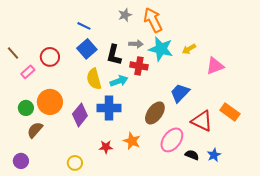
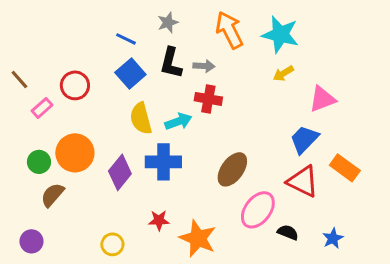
gray star: (125, 15) -> (168, 22), moved
cyan star: (161, 49) -> (280, 34), moved
black L-shape: (114, 55) -> (171, 63), moved
blue trapezoid: (180, 93) -> (304, 139), moved
orange star: (132, 141) -> (198, 238), moved, size x1.4
blue star: (214, 155) -> (333, 238), moved

